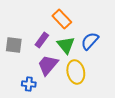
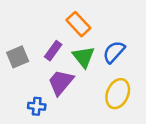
gray square: (14, 45) -> (18, 57), turned -30
yellow ellipse: (76, 72) -> (118, 94), moved, turned 35

